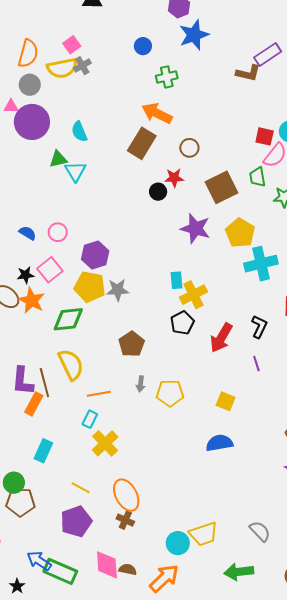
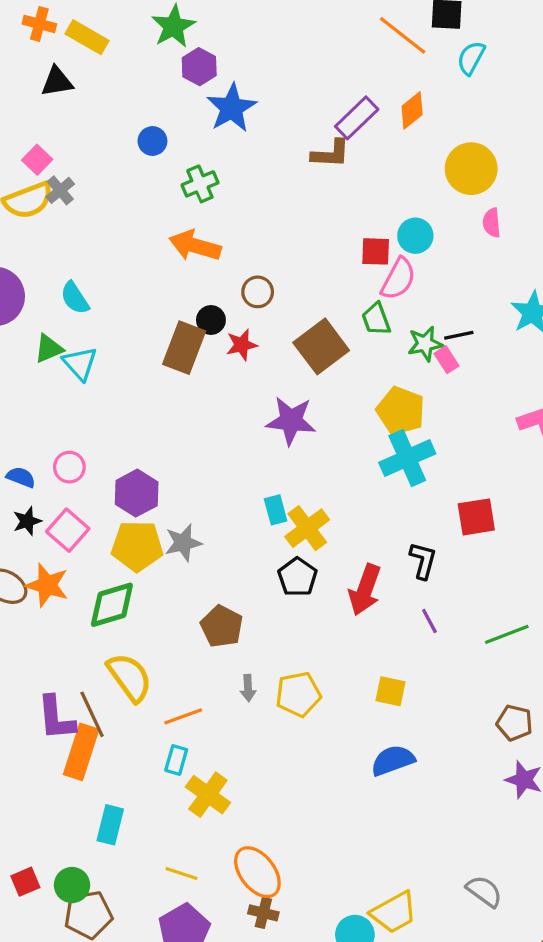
brown rectangle: (142, 143) -> (184, 348), moved
black circle: (158, 192) -> (211, 320), moved
yellow pentagon: (240, 233) -> (401, 411), moved
black star: (25, 275) -> (27, 521), moved
orange rectangle: (34, 404) -> (81, 752), size x1.4

